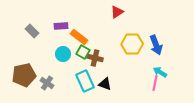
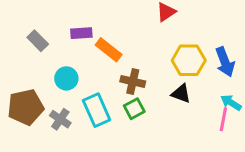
green square: (83, 52) -> (134, 109), moved, turned 32
cyan circle: (63, 54) -> (66, 78), moved
cyan rectangle: (85, 81) -> (97, 110), moved
black triangle: (105, 84) -> (181, 94), moved

